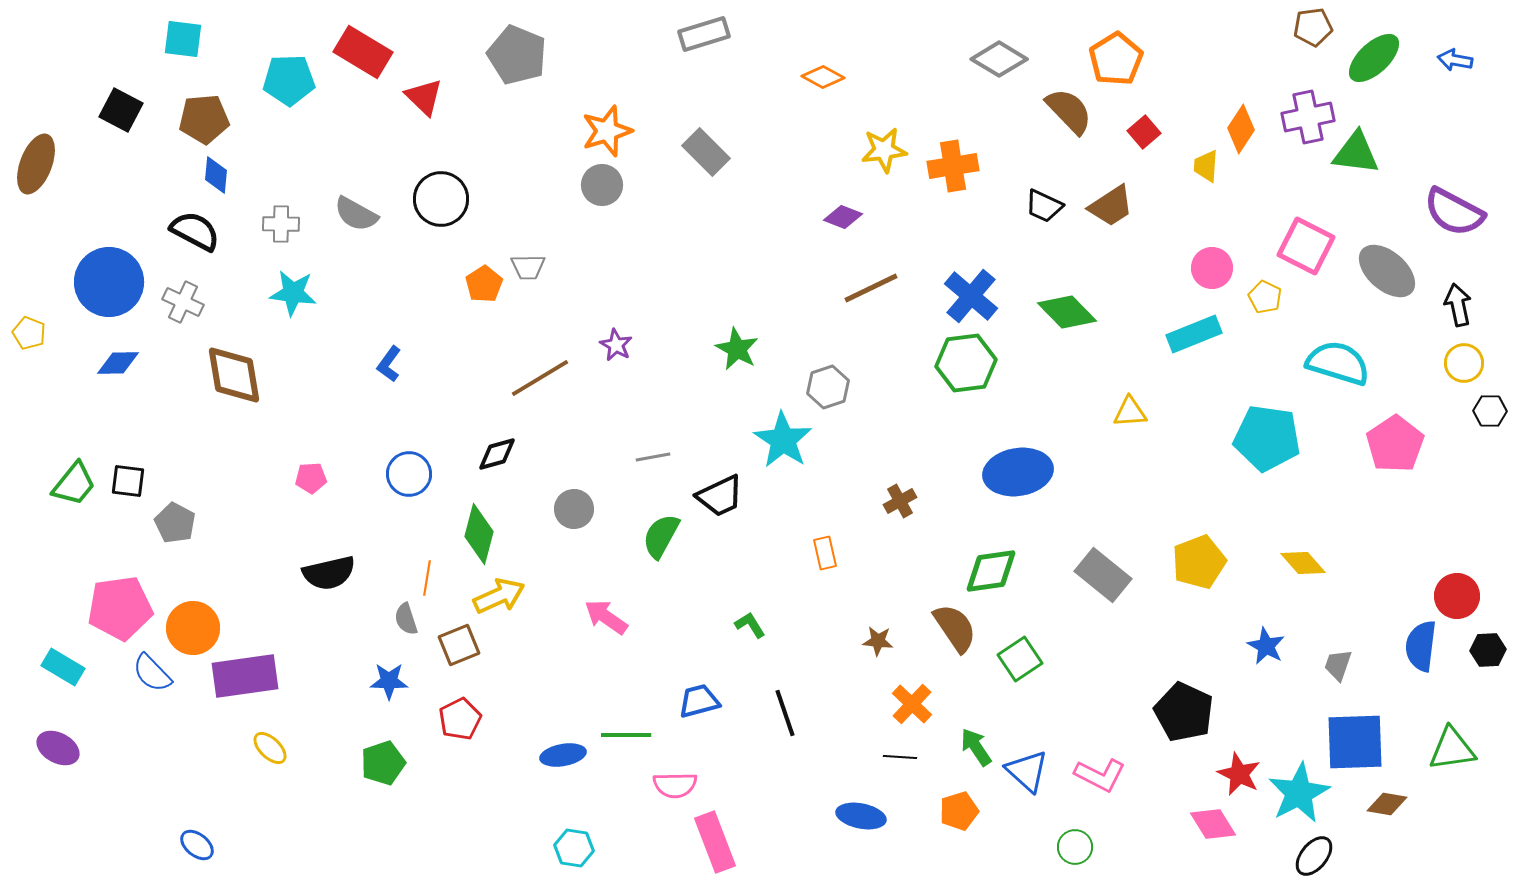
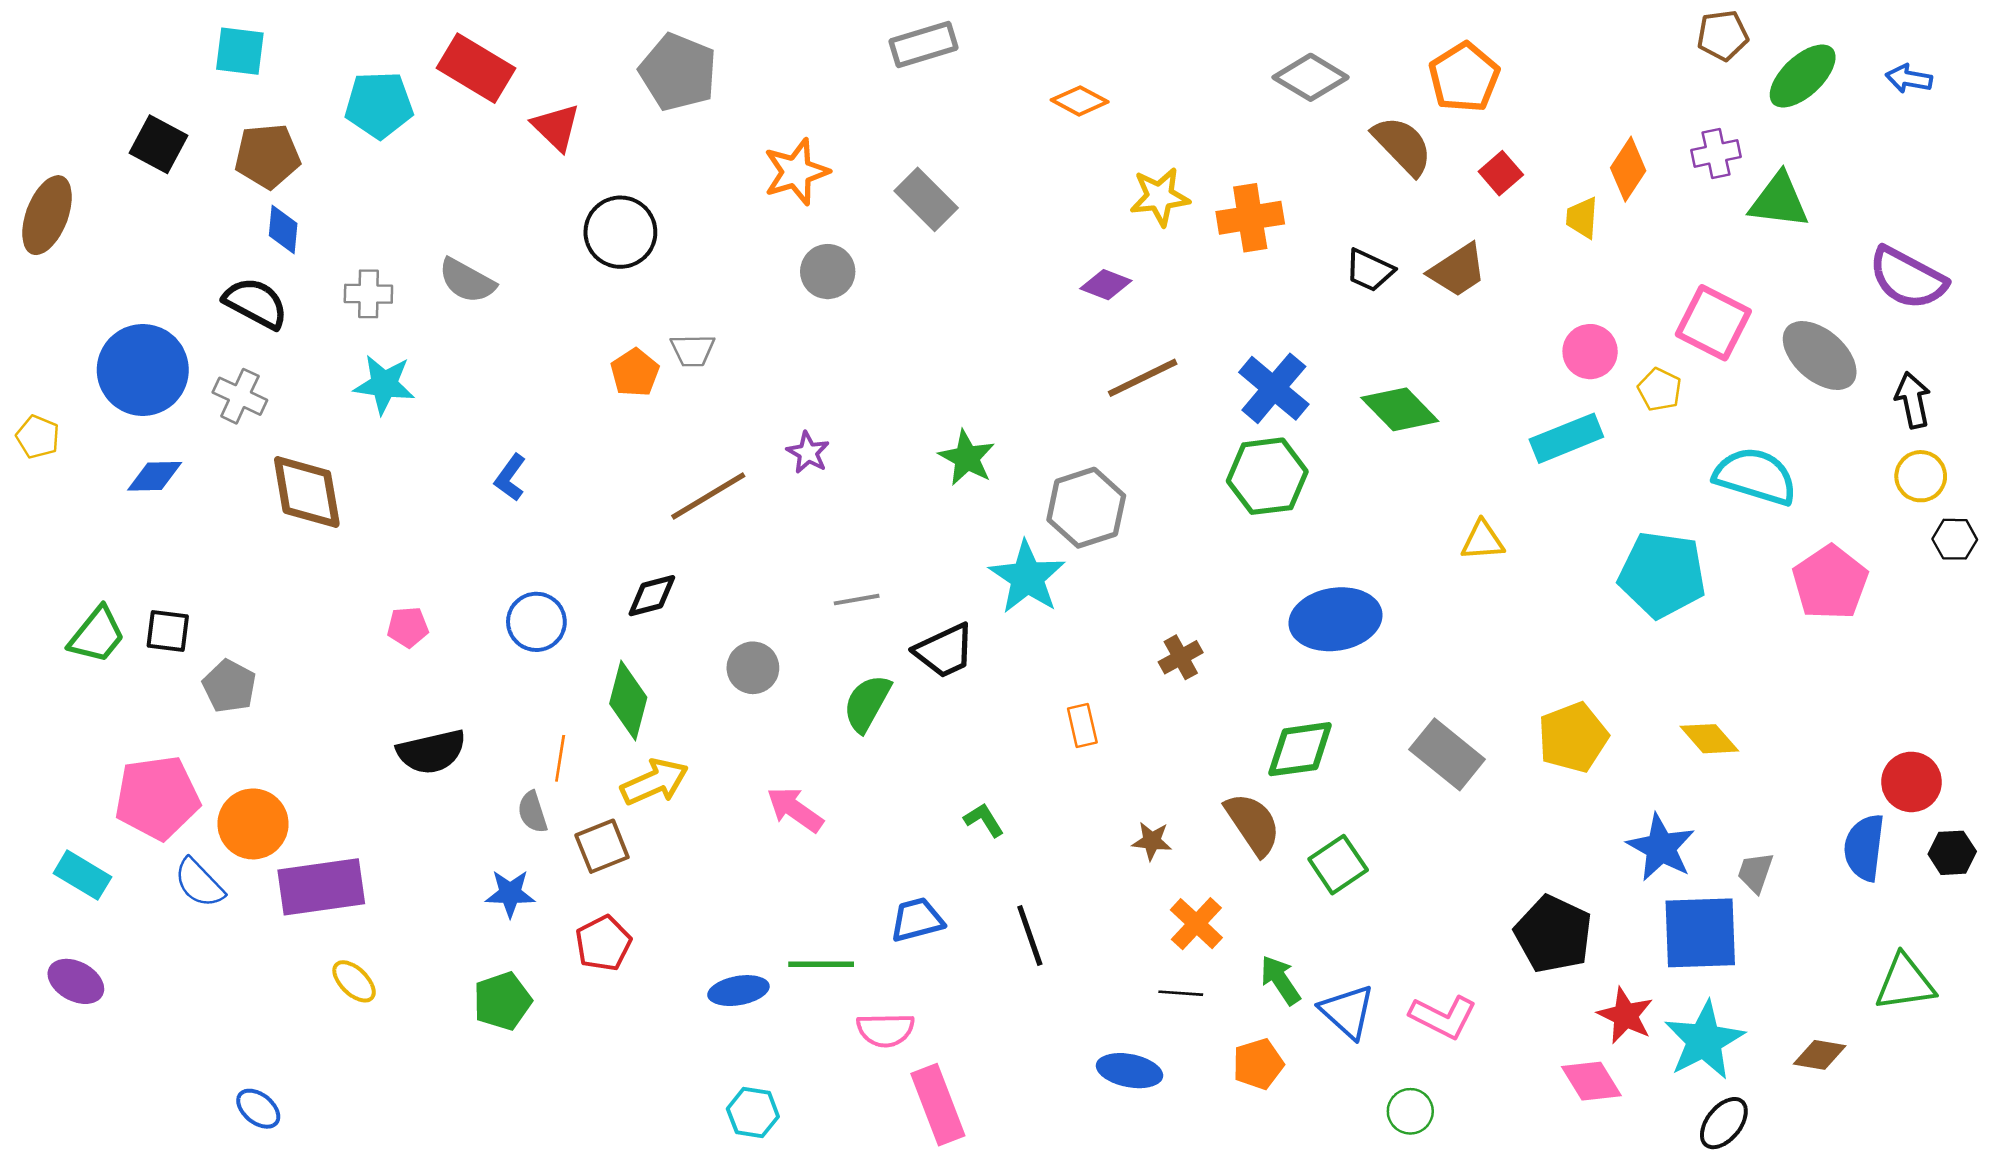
purple cross: (1308, 117) -> (1716, 153), size x0.7
gray circle: (602, 185) -> (828, 272), moved
black circle: (441, 199) -> (620, 232), moved
gray hexagon: (828, 387) -> (1086, 508), size x1.4
blue star: (1266, 646) -> (1661, 848), size x1.4
blue square: (1355, 742) -> (1700, 933), moved

